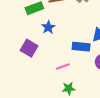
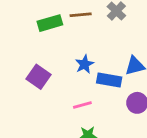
blue star: (48, 27) -> (85, 64), moved

